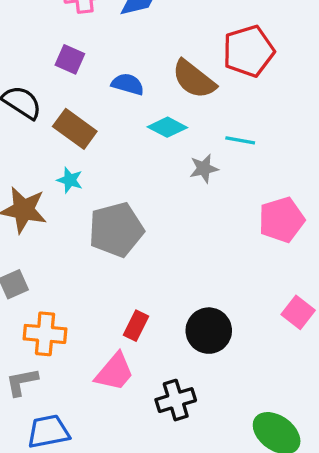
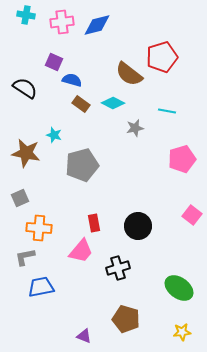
blue semicircle: (128, 84) -> (72, 80), moved
brown rectangle: (75, 129) -> (81, 104), moved, size x0.7
cyan line: (240, 140) -> (167, 111), moved
red rectangle: (136, 326) -> (94, 223), turned -36

